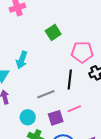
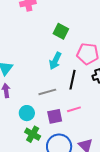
green square: (53, 33) -> (61, 31), turned -35
cyan arrow: (22, 60) -> (55, 61), moved

